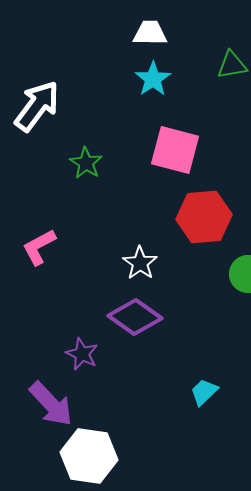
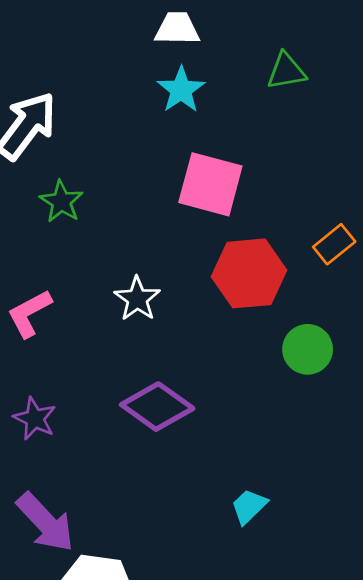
green star: (86, 163) -> (61, 202), moved
white star: (140, 263) -> (137, 299), moved
purple star: (82, 354) -> (35, 419), moved

